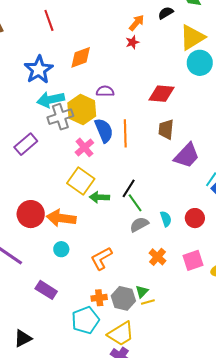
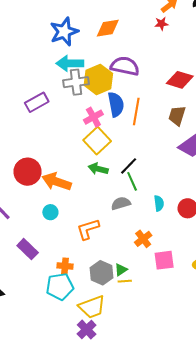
purple semicircle: (105, 91) -> (125, 66), size x1.6
yellow square: (81, 181) -> (97, 141), moved
gray semicircle: (139, 224) -> (121, 203), moved
pink square: (193, 260) -> (164, 260), moved
orange cross: (99, 298) -> (65, 266), moved

